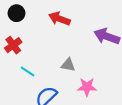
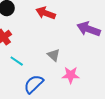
gray triangle: (68, 65) -> (54, 55), turned 32

